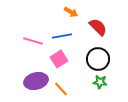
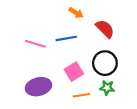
pink square: (59, 59) -> (74, 72), moved
orange line: (61, 89) -> (81, 95), moved, turned -56

